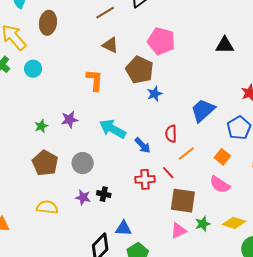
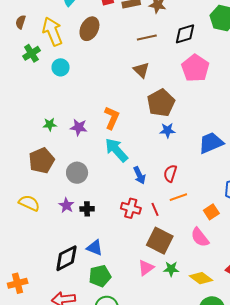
pink pentagon: (161, 41) -> (195, 68), moved
orange L-shape: (95, 80) -> (112, 118), moved
blue trapezoid: (203, 110) -> (211, 143), moved
black cross: (104, 194) -> (87, 209), turned -32
pink triangle: (179, 231) -> (146, 268), turned -30

